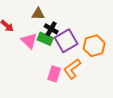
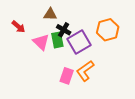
green rectangle: (45, 39) -> (57, 40), turned 56
orange hexagon: (94, 46) -> (108, 30), moved

